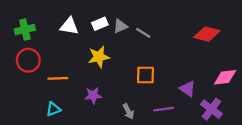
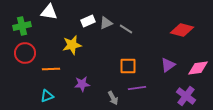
white triangle: (69, 26) -> (49, 12), moved
yellow star: (99, 57) -> (72, 45), moved
purple triangle: (188, 89) -> (168, 65), moved, turned 49
purple line: (164, 109) -> (137, 88), moved

